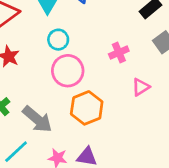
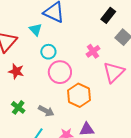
pink triangle: (141, 87) -> (114, 72), size x1.6
gray arrow: (37, 119) -> (46, 111), size x0.7

